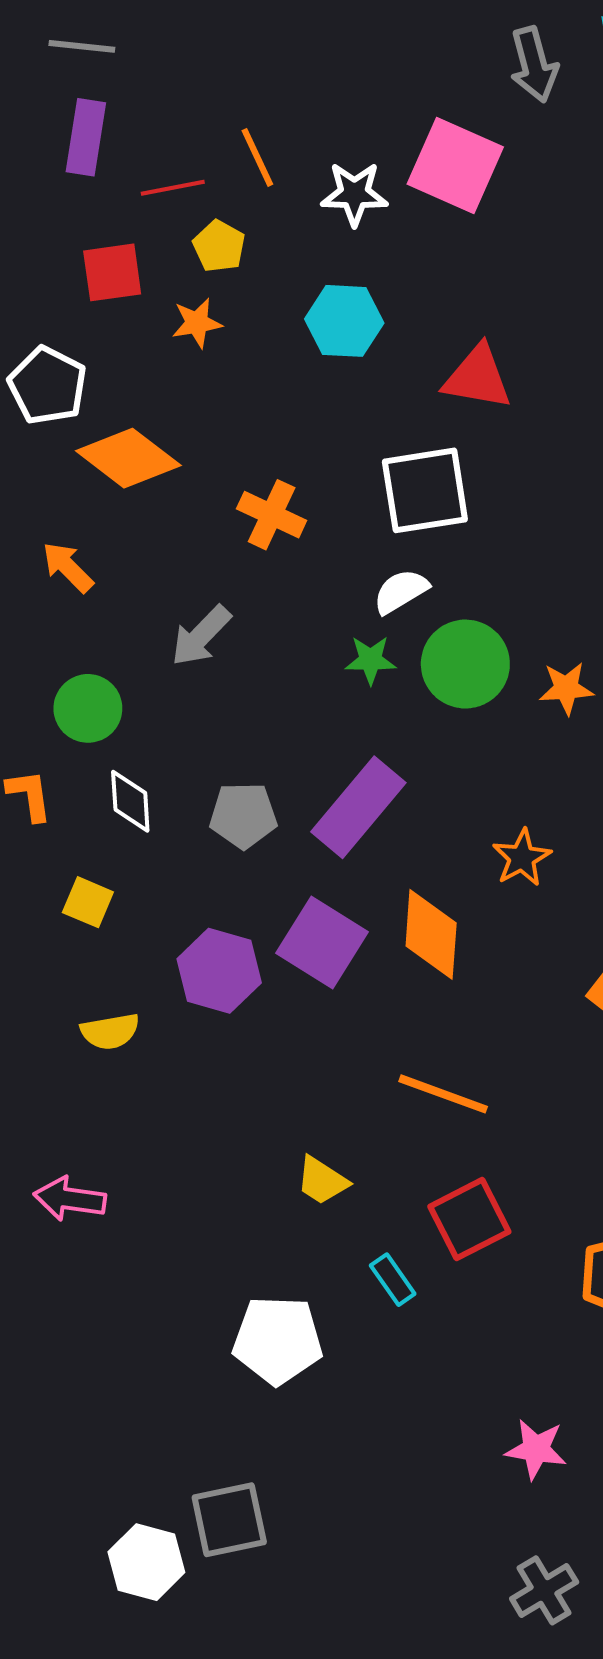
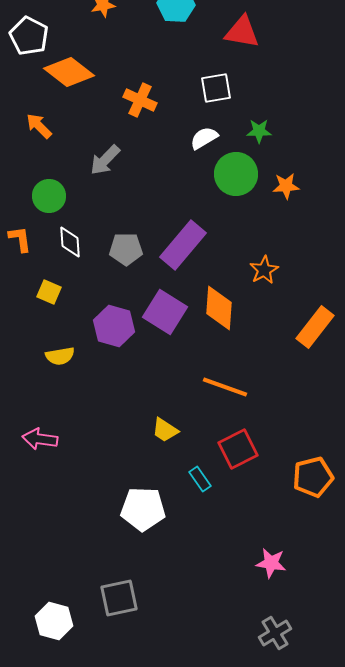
white square: (425, 490) -> (216, 88), size x0.7
green star: (370, 660) -> (259, 131), moved
white hexagon: (146, 1562) -> (54, 621), moved

